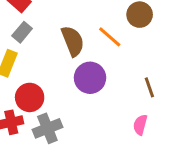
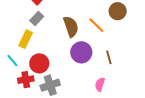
brown line: (149, 87) -> (109, 57), moved
pink semicircle: (140, 125) -> (100, 84), moved

